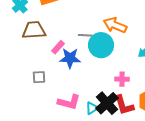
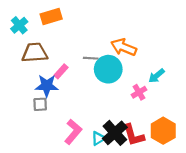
blue star: (70, 58) -> (47, 86), moved
pink cross: (122, 79) -> (139, 92), moved, turned -32
pink L-shape: (69, 102) -> (73, 132), turned -65

